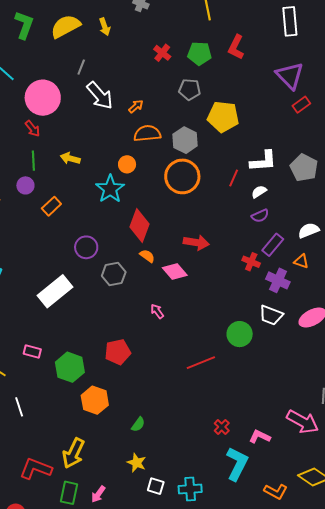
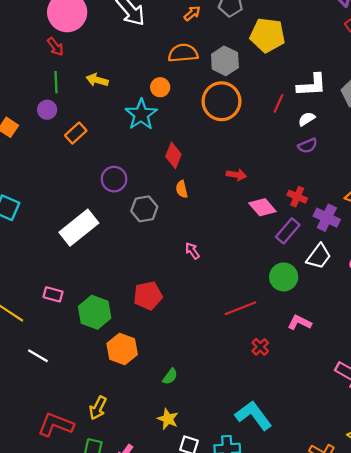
orange arrow: (136, 106) -> (192, 13), moved
red diamond: (139, 225) -> (173, 155), size x0.7
red arrow: (196, 243) -> (236, 175), size x0.7
purple rectangle: (273, 245) -> (288, 231), moved
orange semicircle: (147, 256) -> (182, 189), turned -140
pink diamond: (175, 272) -> (262, 207), moved
white trapezoid: (271, 315) -> (319, 256), turned -75
white line: (19, 407) -> (38, 356), turned -42
red cross: (222, 427) -> (260, 347), moved
pink L-shape: (260, 437) -> (300, 323), moved
yellow arrow: (73, 453) -> (98, 408), size x0.7
cyan L-shape: (237, 464) -> (253, 415), moved, turned -64

